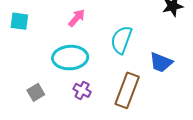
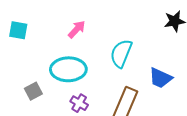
gray square: (36, 92) -> (33, 91), moved

